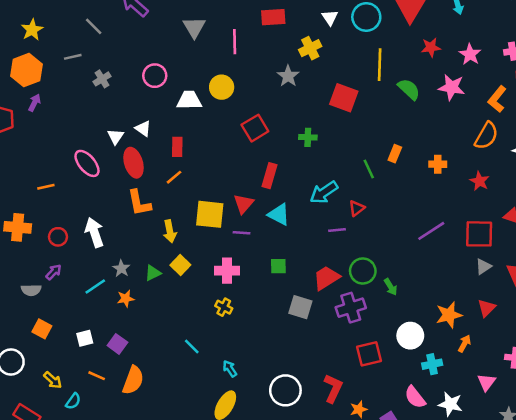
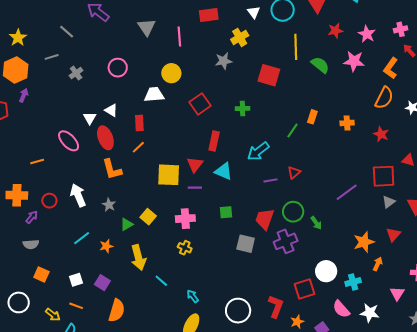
gray star: (288, 76) -> (224, 61), turned 30
white trapezoid: (189, 100) -> (154, 95), moved
green line: (369, 169) -> (292, 130), turned 63
red triangle: (357, 208) -> (294, 172), moved
yellow arrow: (170, 231) -> (138, 258), moved, size x1.4
purple line: (431, 231) -> (347, 192), moved
gray star: (121, 268) -> (109, 205), moved
purple arrow: (54, 272) -> (32, 217), moved
red trapezoid: (326, 278) -> (265, 219), turned -35
white circle: (410, 336) -> (326, 271), moved
red square: (369, 354) -> (305, 289), moved
orange line: (97, 376) -> (76, 306), moved

